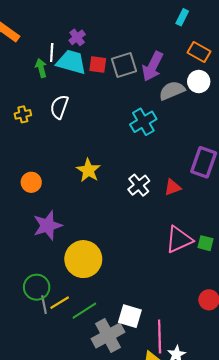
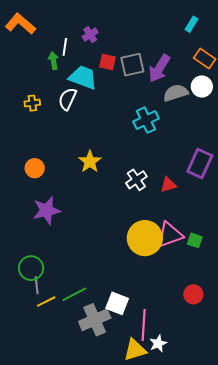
cyan trapezoid: (71, 62) -> (83, 77), moved
yellow circle: (83, 259) -> (145, 238), moved
yellow line: (60, 303) -> (46, 302), moved

